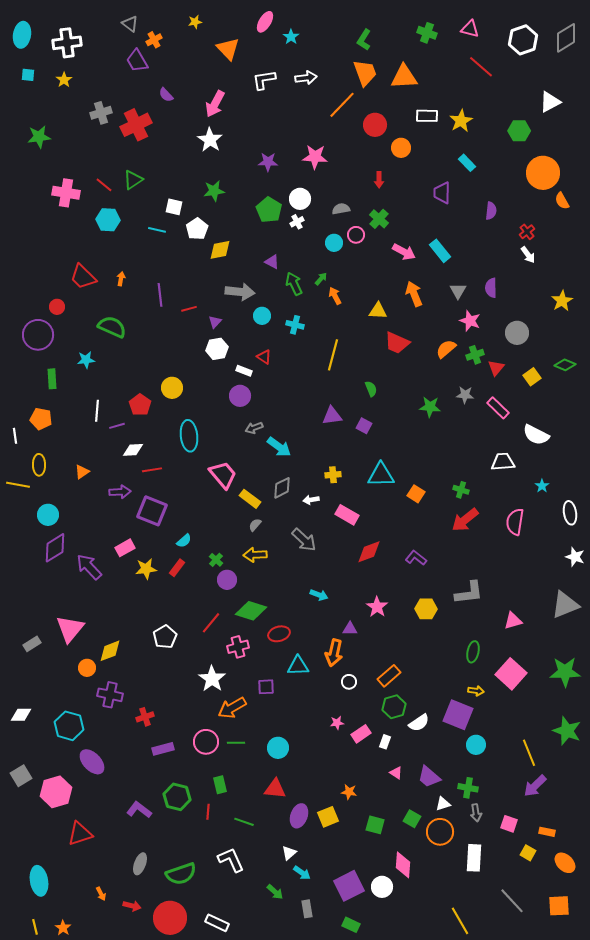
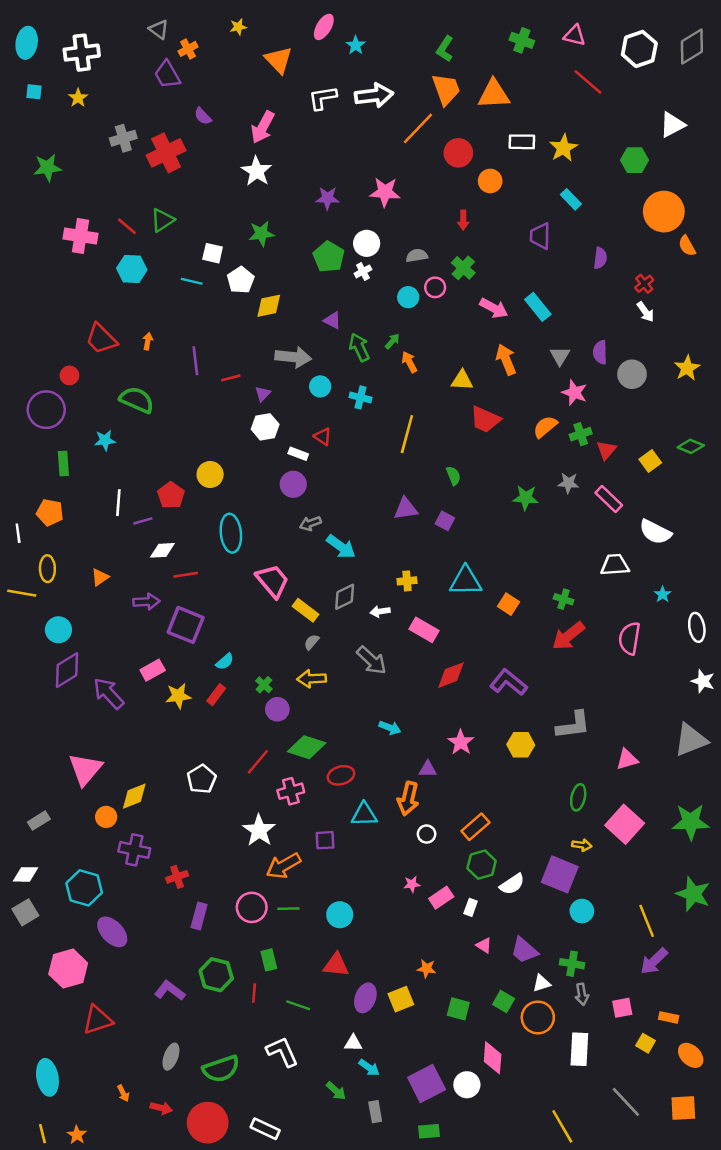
white arrow: (306, 78) -> (374, 95), size x1.4
gray circle: (517, 333) -> (632, 374), moved
purple L-shape: (416, 558) -> (508, 682), size x1.4
gray rectangle: (32, 644) -> (39, 821), moved
purple rectangle: (163, 749) -> (199, 916), turned -60
gray square: (21, 776) -> (25, 912), moved
pink square: (509, 824) -> (622, 1008), turned -30
white triangle: (289, 853) -> (353, 1043), turned 42
green rectangle: (351, 925) -> (429, 1131), turned -30

